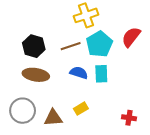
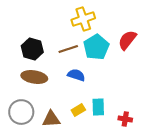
cyan rectangle: (101, 74) -> (98, 107), moved

